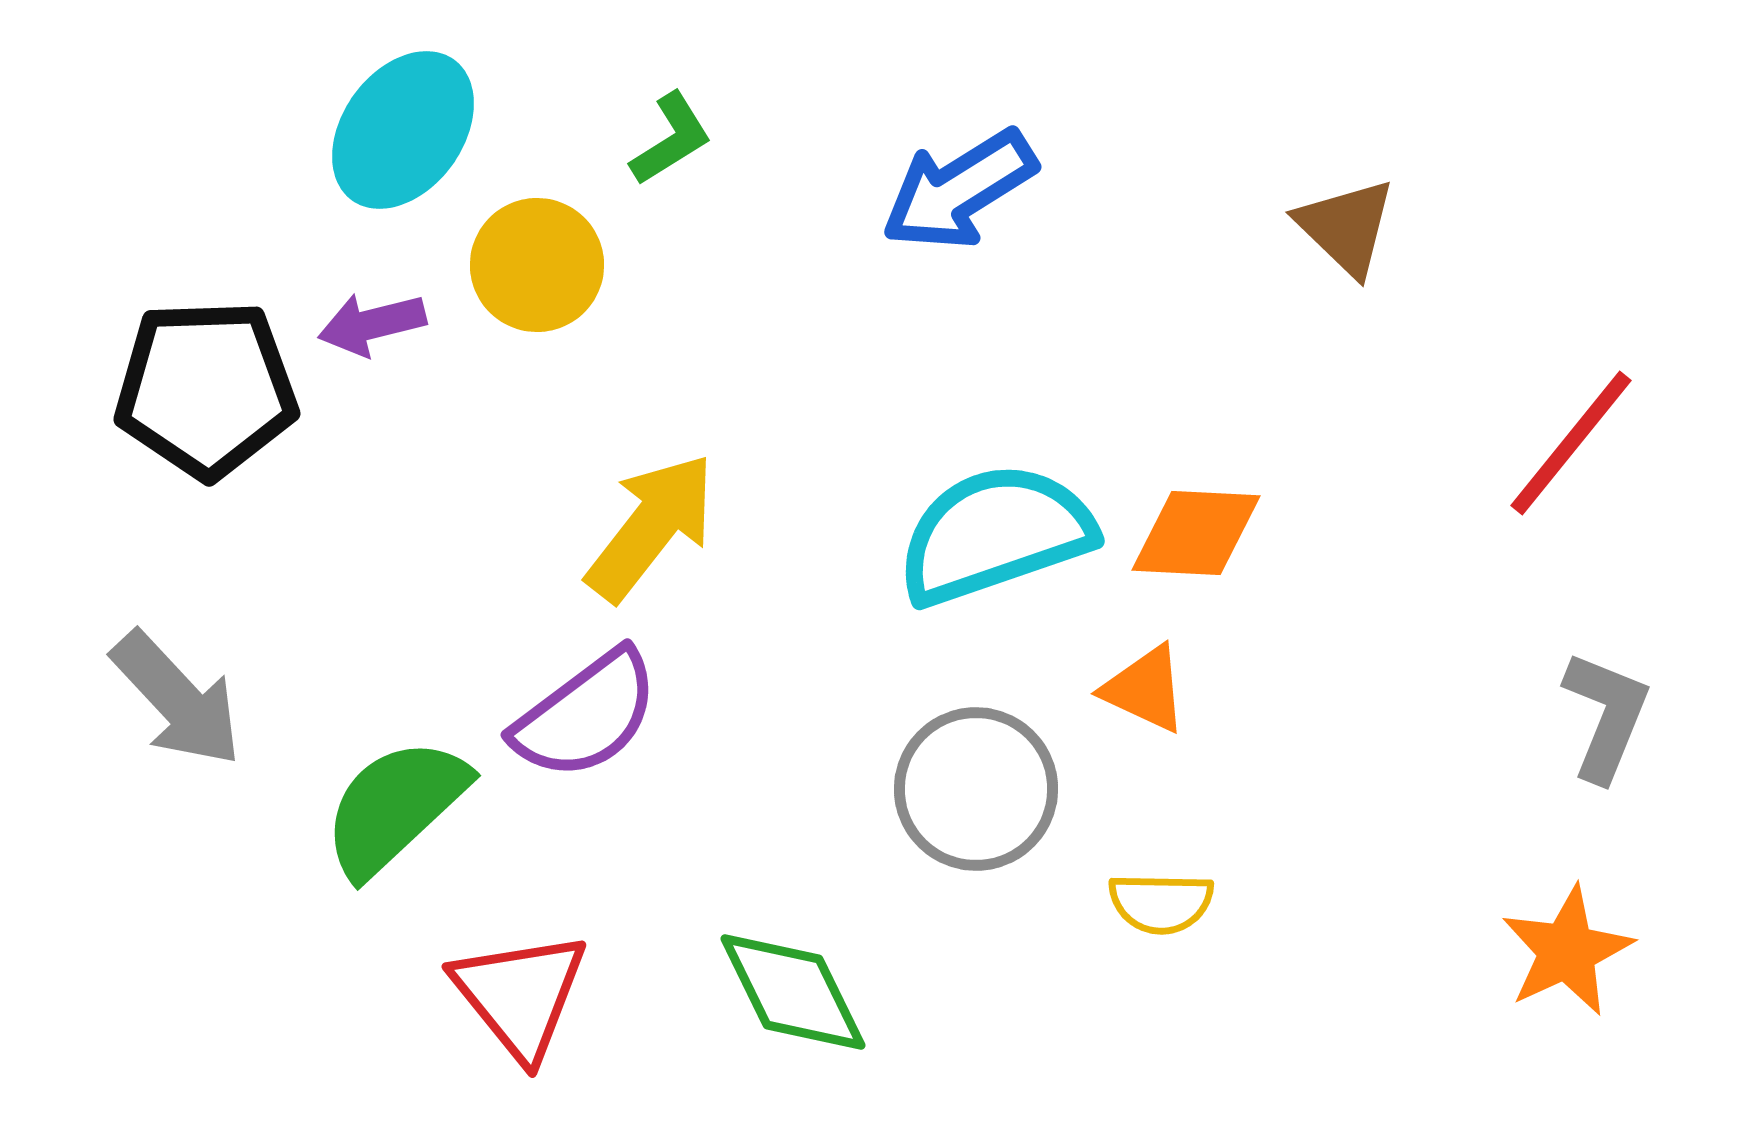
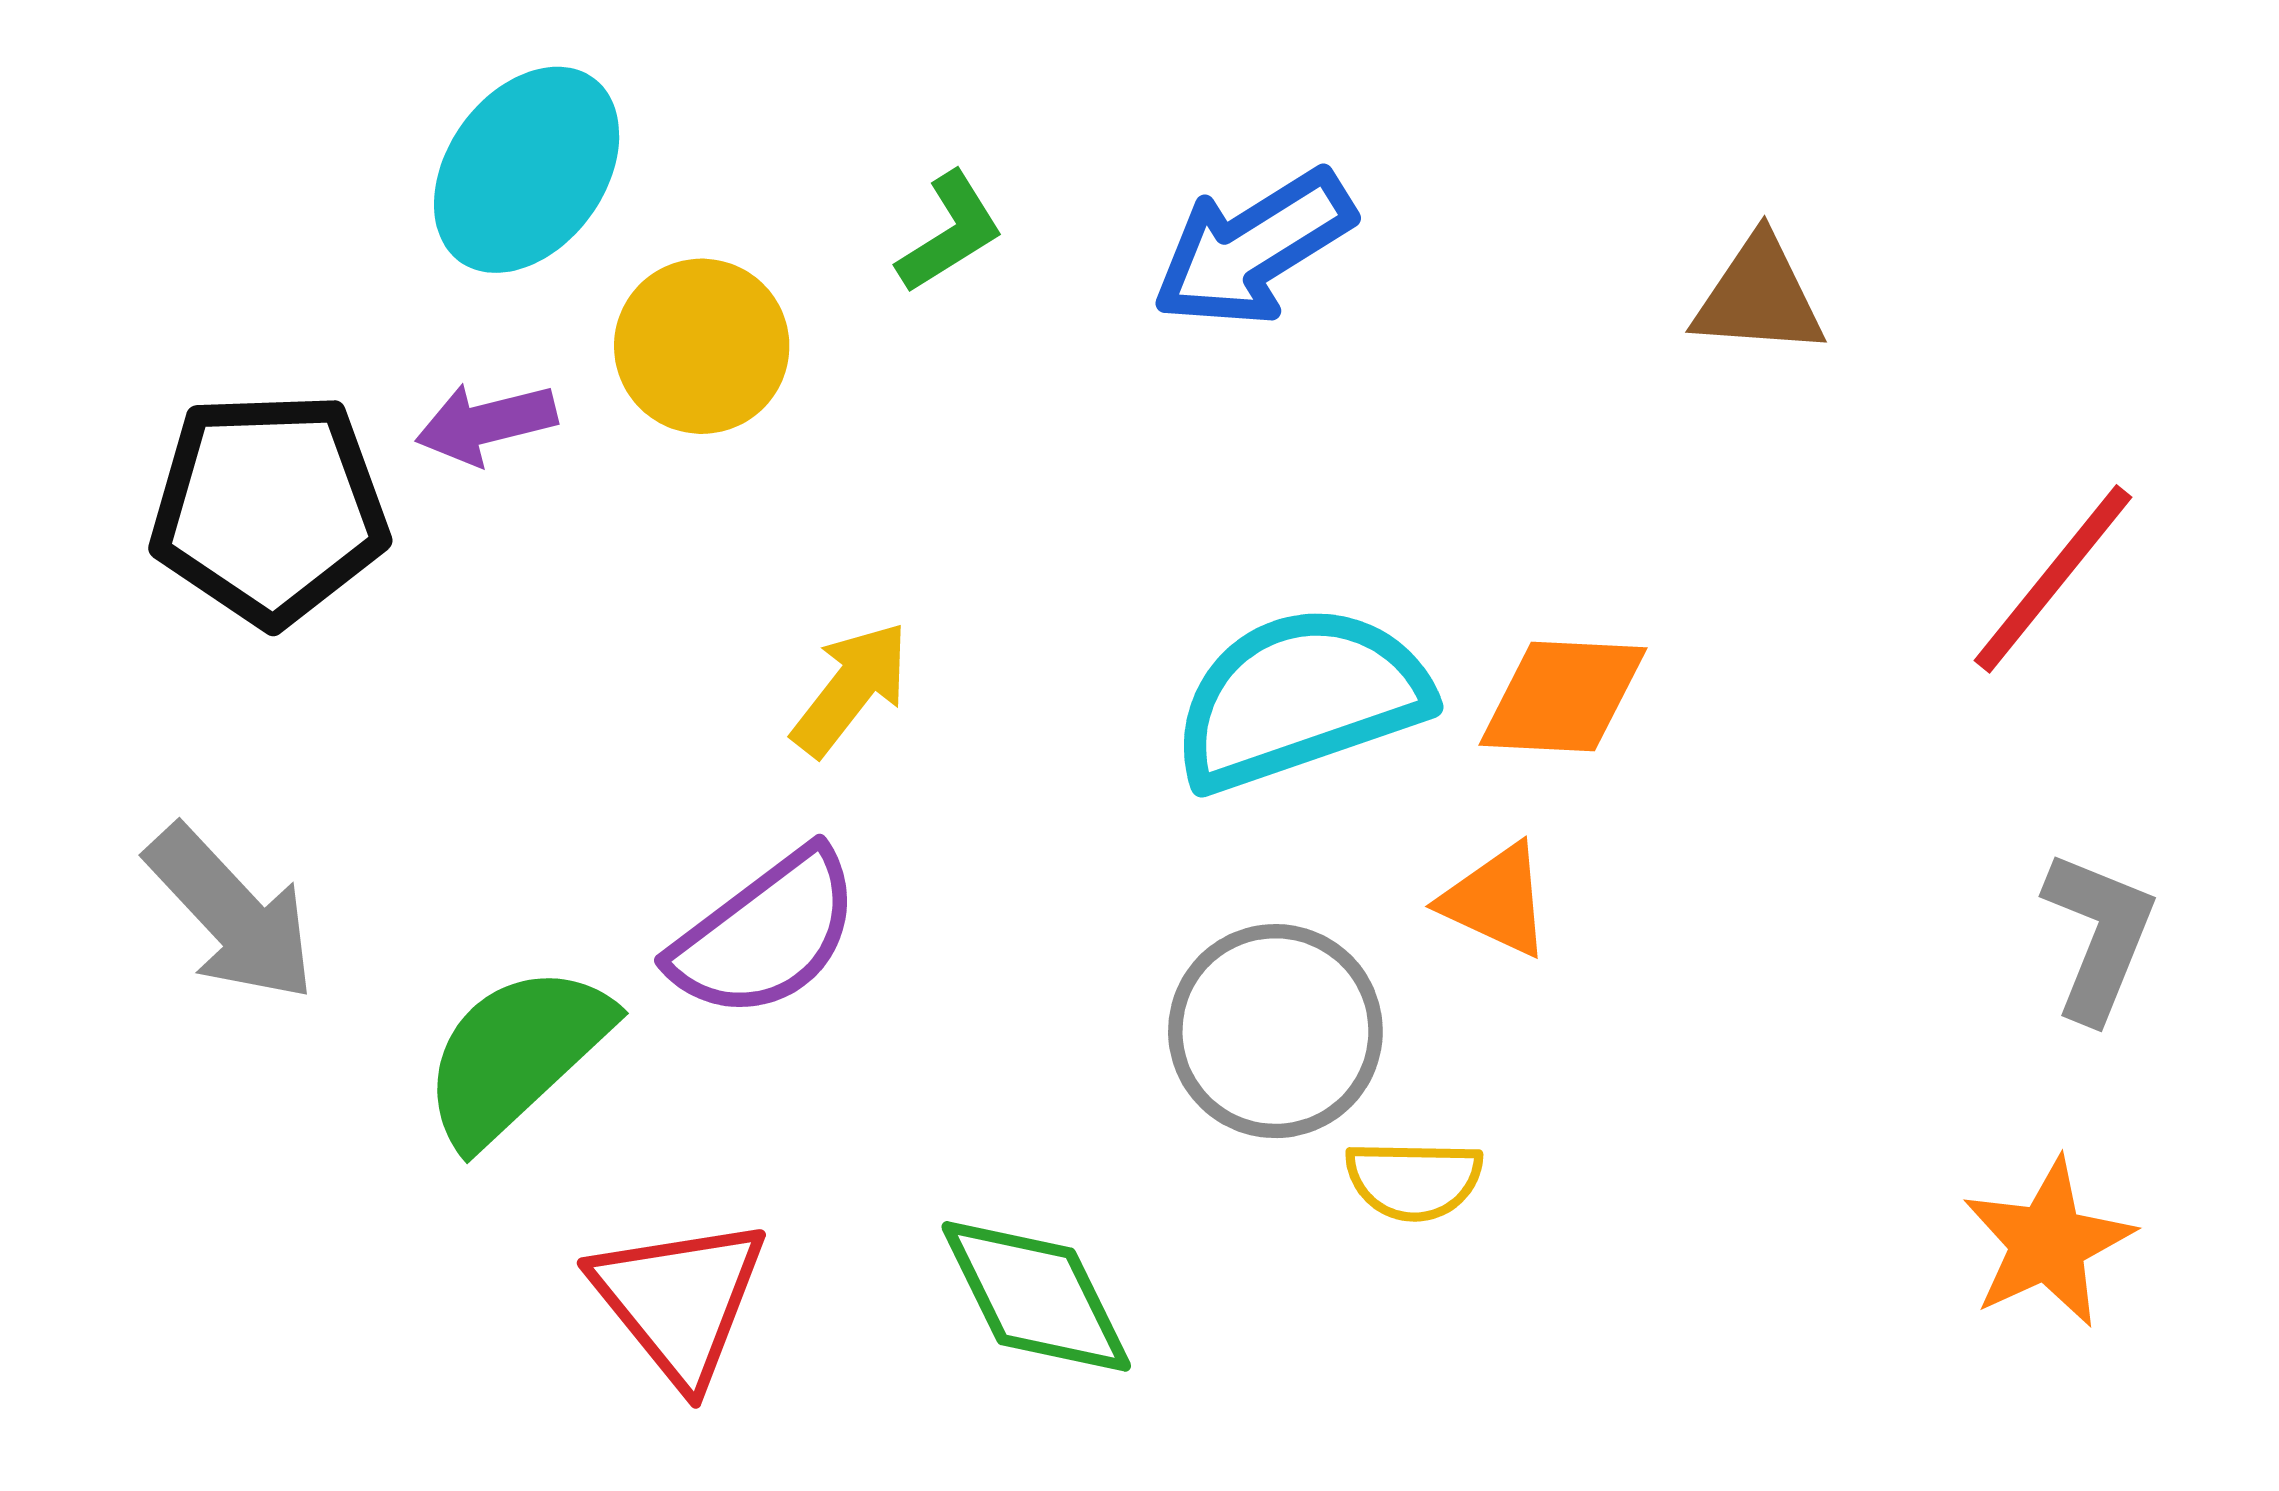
green L-shape: (671, 139) -> (950, 233), moved
brown triangle: (1346, 227) -> (1759, 297), turned -40
yellow arrow: (651, 527) -> (851, 689), size x0.7
yellow semicircle: (1161, 903) -> (1414, 1180), moved

